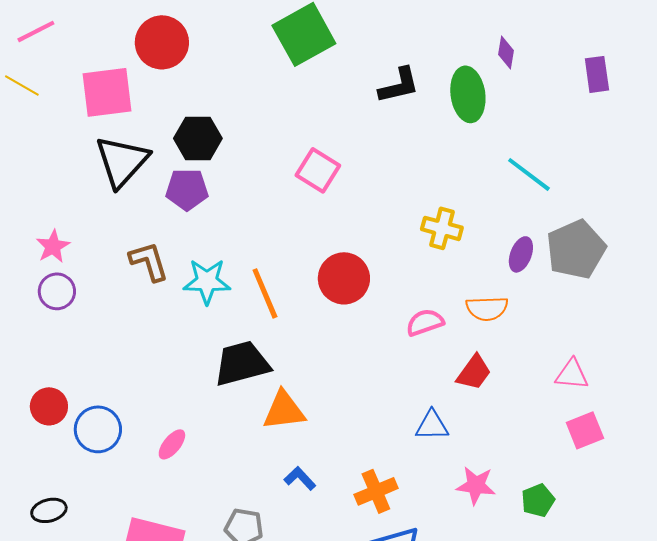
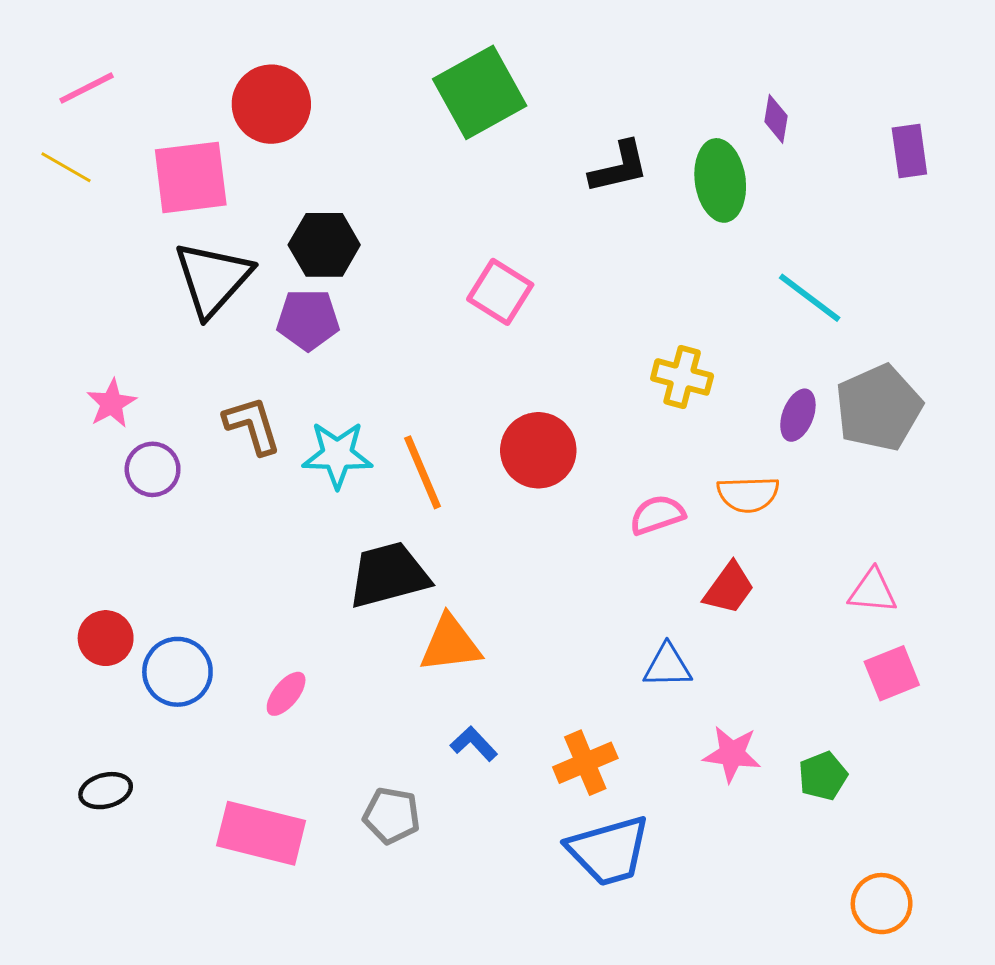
purple circle: (57, 291) -> (153, 469), moved

